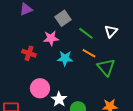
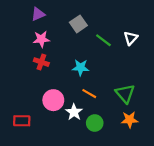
pink star: (51, 38) -> (41, 39), moved
orange line: (89, 53) -> (89, 94), moved
green triangle: (106, 67) -> (125, 94), moved

